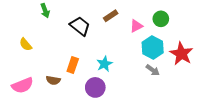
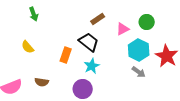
black trapezoid: (80, 26) -> (89, 42), moved
yellow semicircle: (26, 44) -> (28, 47), moved
orange rectangle: (73, 65) -> (66, 55), moved

